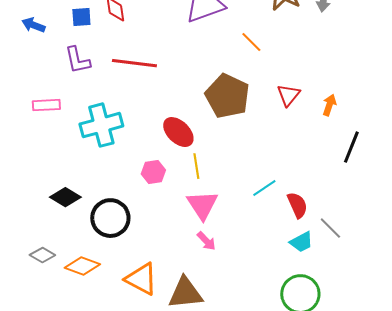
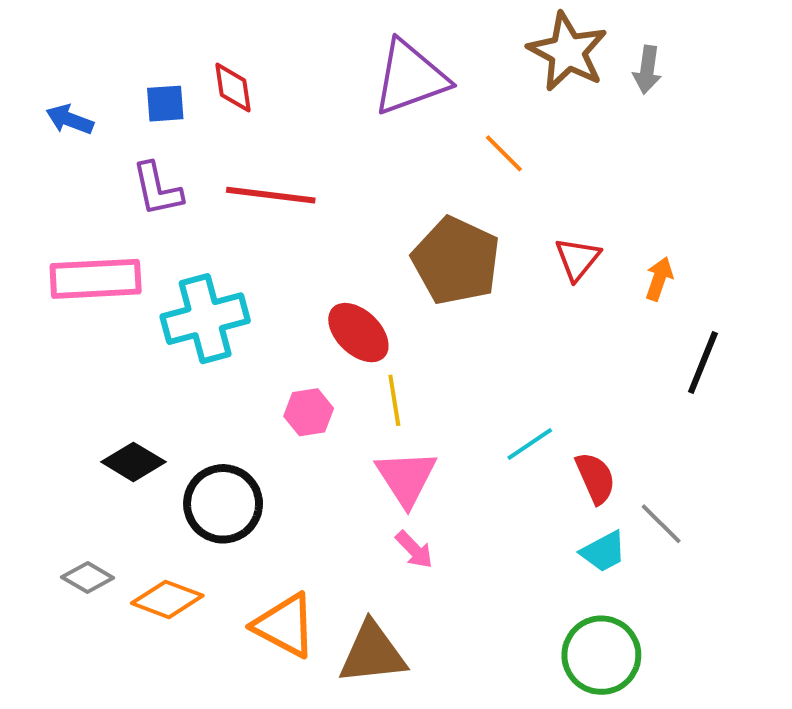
pink rectangle: (46, 105) -> (96, 279), size x1.6

